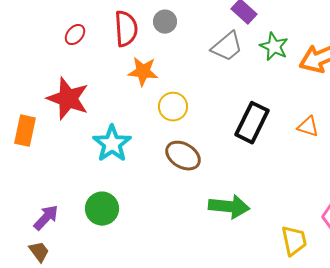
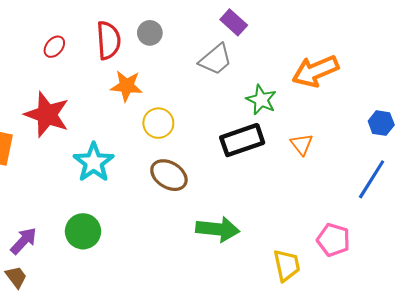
green star: (274, 47) -> (261, 100), moved
black rectangle: (252, 123) -> (242, 140), turned 45
orange triangle: (308, 127) -> (302, 144), turned 35

